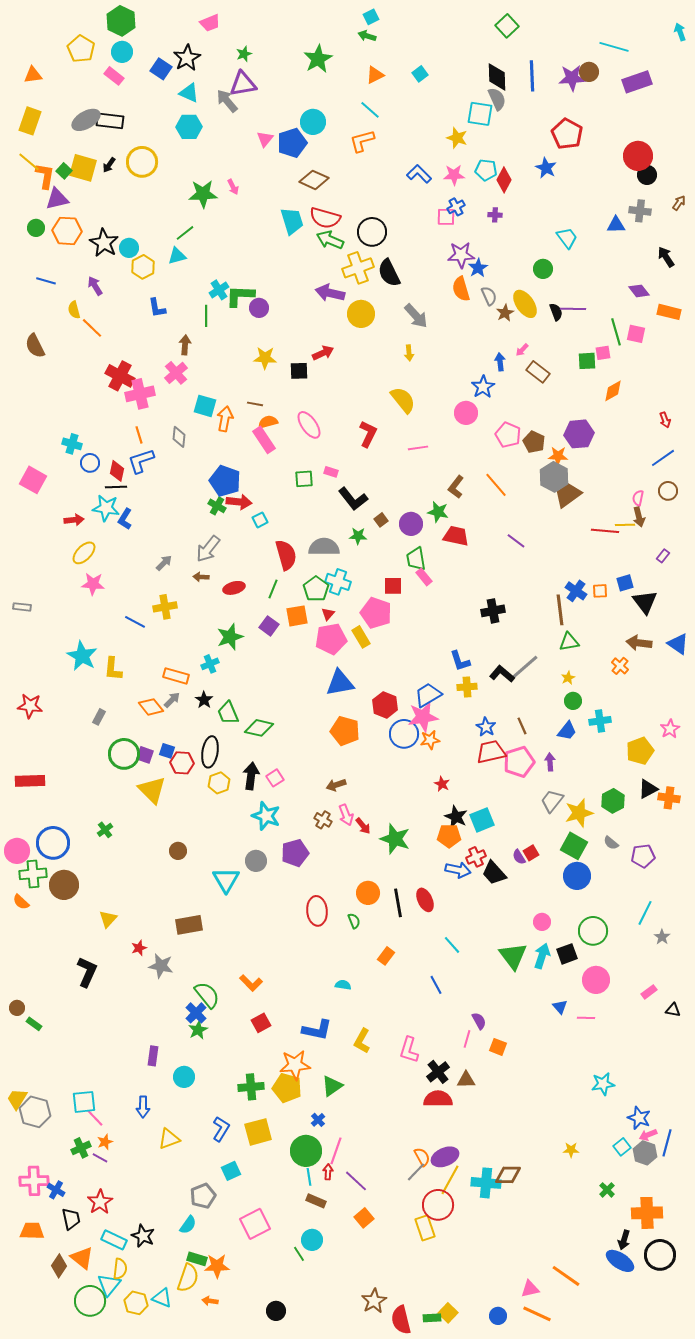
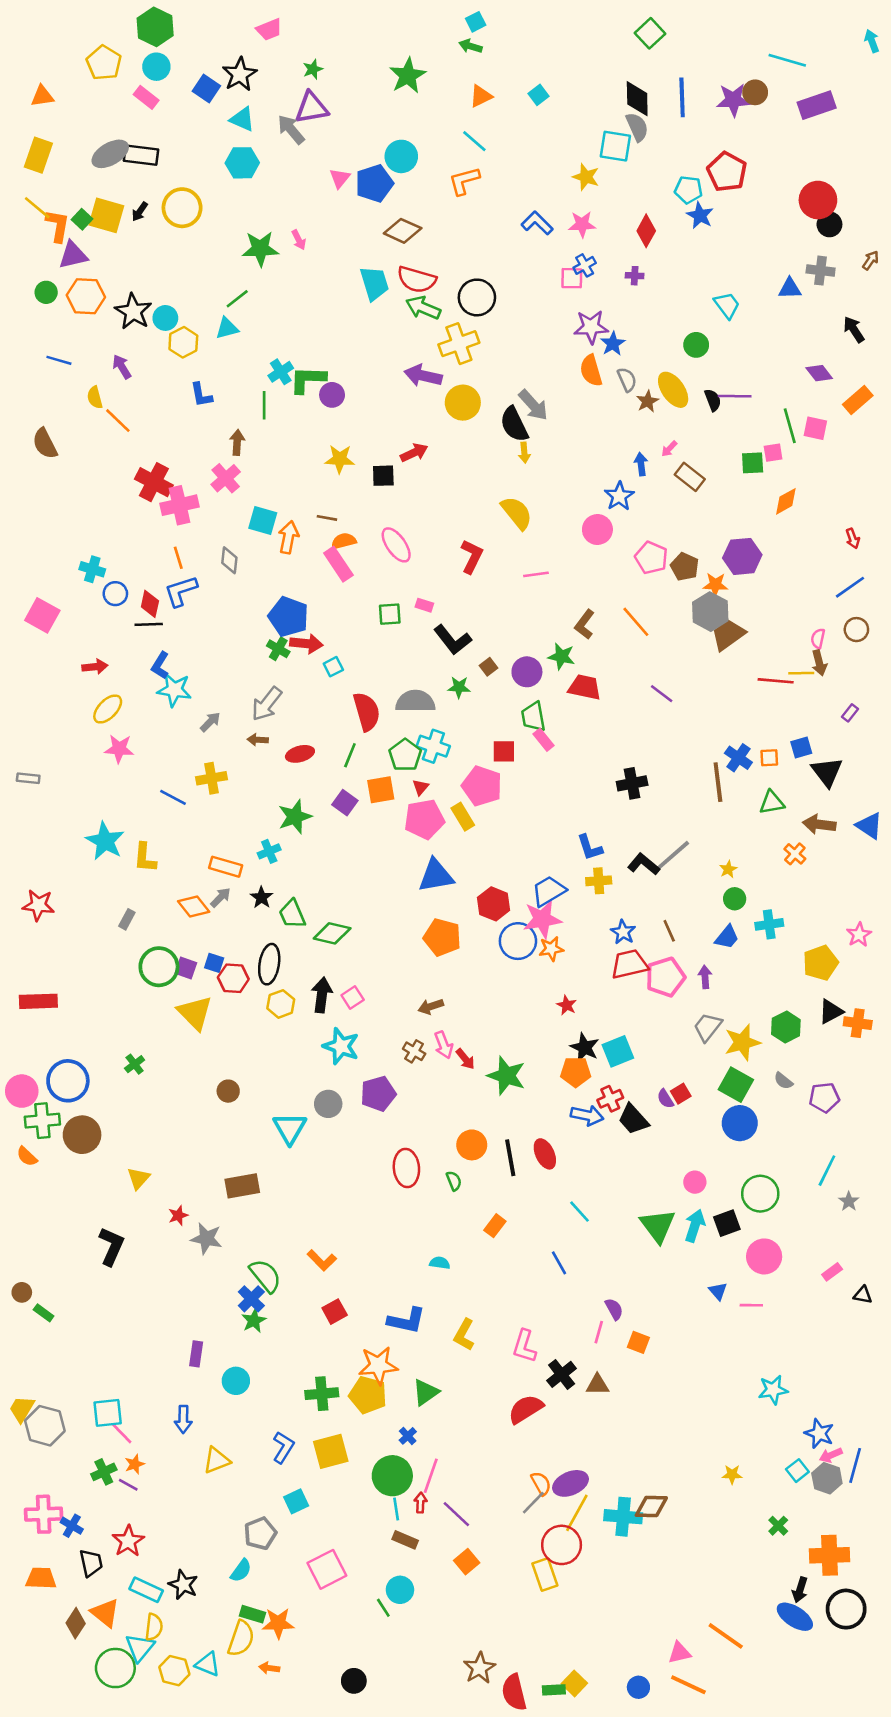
cyan pentagon: (486, 170) -> (688, 190), moved
black semicircle: (389, 273) -> (514, 424), moved
orange rectangle: (669, 312) -> (858, 400), turned -55
cyan star: (106, 508) -> (174, 690), moved
green triangle: (569, 642) -> (772, 803), moved
red semicircle: (438, 1099) -> (526, 1409), moved, turned -32

